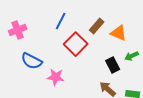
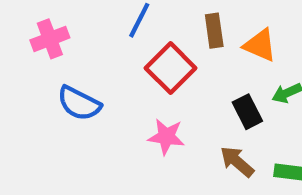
brown rectangle: (97, 26) -> (214, 31), turned -49
pink star: (56, 77) -> (166, 137), moved

